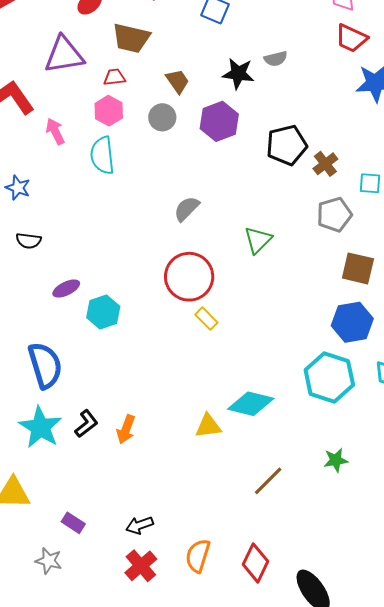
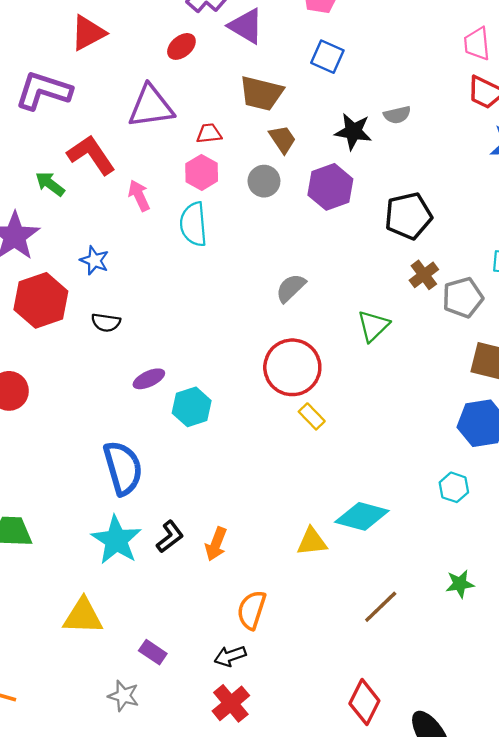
brown trapezoid: (131, 38) -> (261, 93), moved
brown cross: (325, 164) -> (424, 275), moved
cyan hexagon: (329, 377) -> (454, 487), size x0.5
orange semicircle: (198, 556) -> (252, 610), moved

